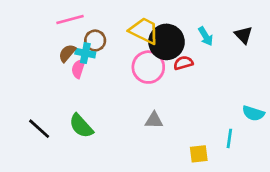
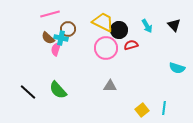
black circle: (166, 42) -> (119, 30), size x0.7
brown semicircle: (67, 53) -> (48, 38), turned -88
cyan semicircle: (253, 113) -> (177, 68), moved
cyan line: (229, 138) -> (164, 108), moved
yellow square: (199, 154) -> (142, 110), turned -32

